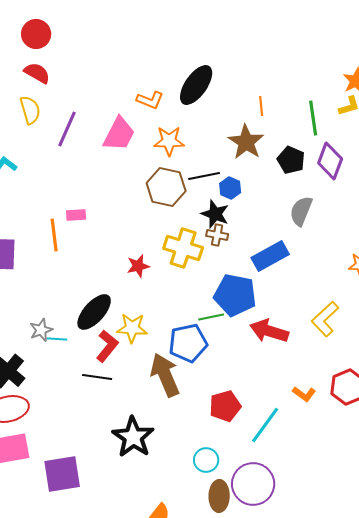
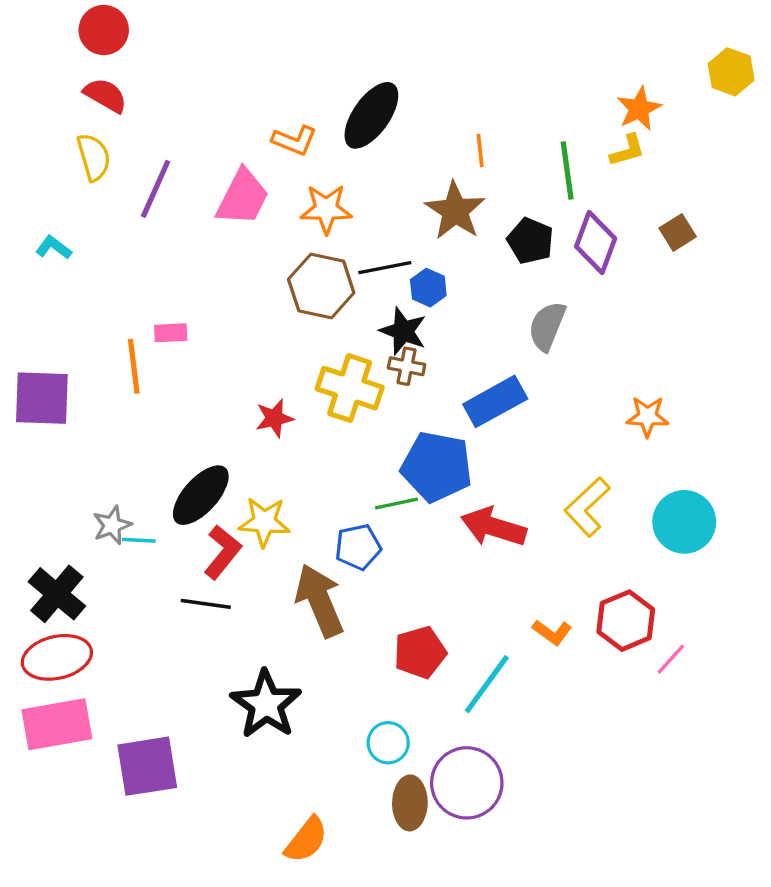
blue pentagon: (188, 343) -> (358, 547), size x0.7

